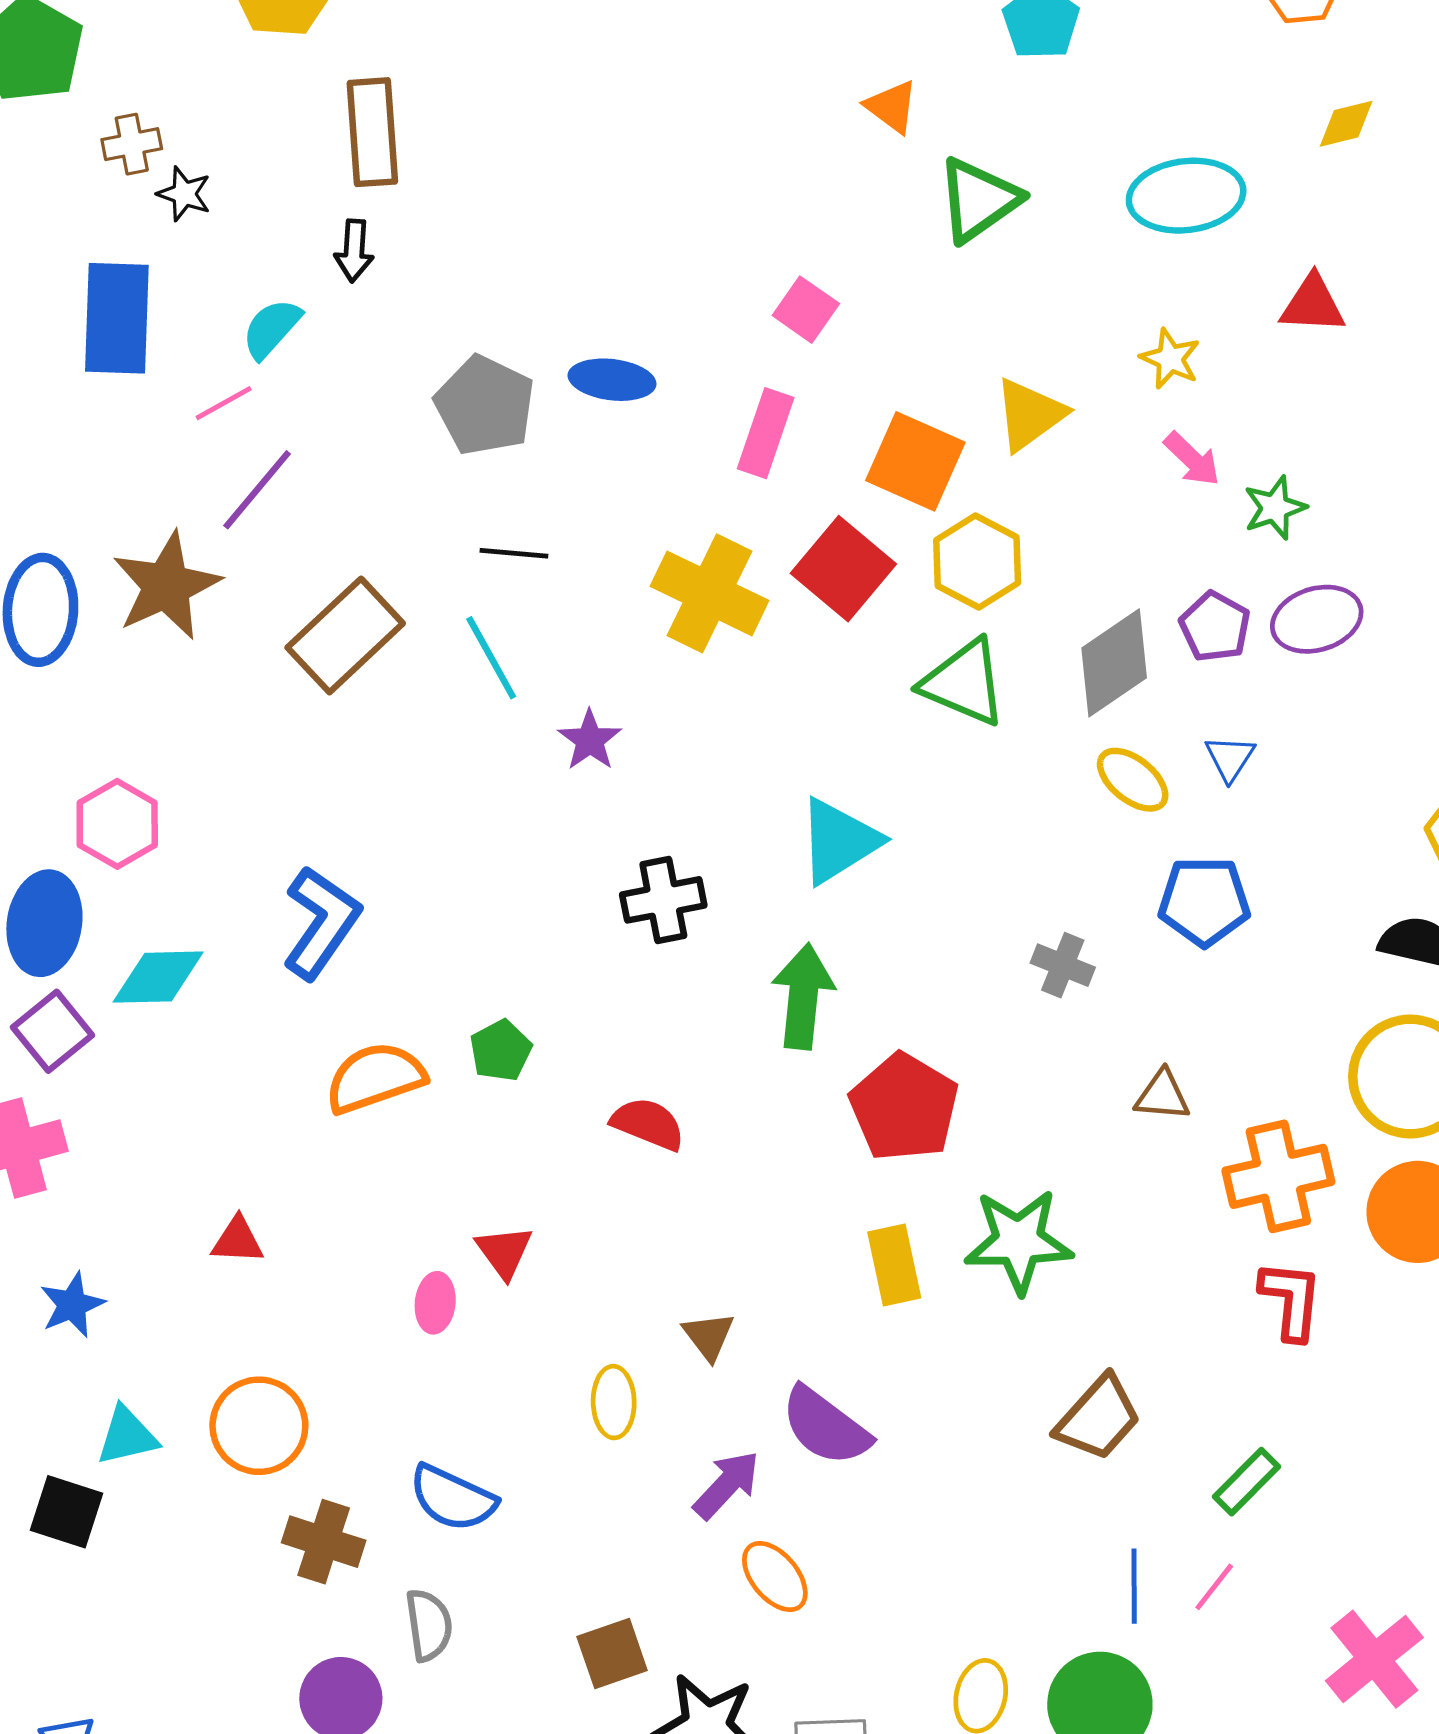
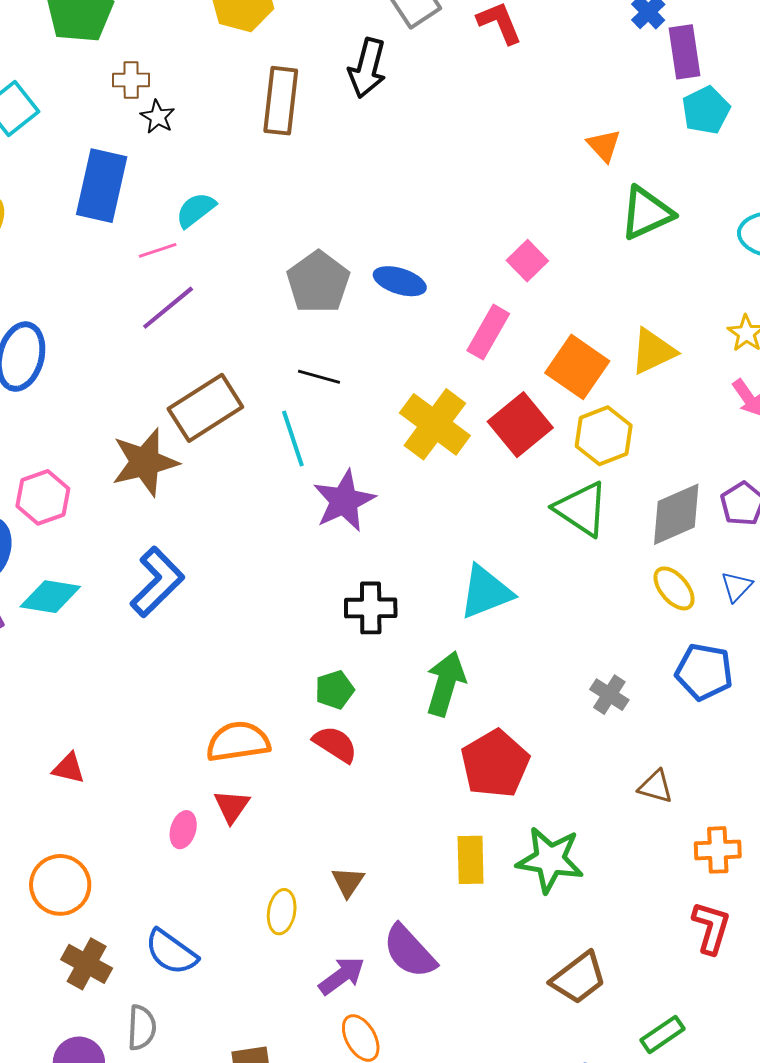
black arrow: (354, 251) -> (367, 68), moved, size x1.5
brown star: (166, 586) -> (145, 462), moved
purple star: (590, 740) -> (344, 501), size x1.6
green pentagon: (501, 1051) -> (335, 690), moved
orange semicircle: (375, 1078) -> (238, 742), moved
orange cross: (1278, 1176) -> (718, 850), size x0.7

